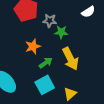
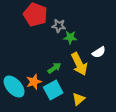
white semicircle: (88, 12) -> (99, 52), moved
orange star: (33, 46) -> (34, 82), moved

